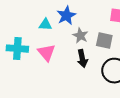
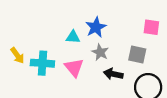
gray star: (80, 36) -> (100, 52), moved
black arrow: (82, 59) -> (113, 74), turned 114

